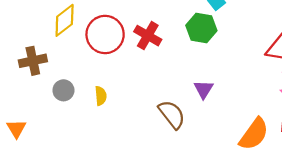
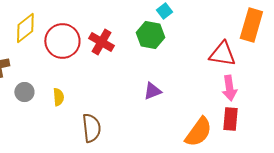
purple triangle: (204, 89) -> (152, 91), turned 36
brown semicircle: (172, 114) -> (91, 128), moved, turned 32

